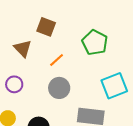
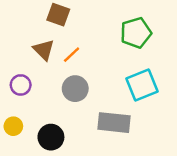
green pentagon: (95, 42) -> (136, 33), moved, turned 30
brown triangle: (23, 48) -> (44, 50), moved

